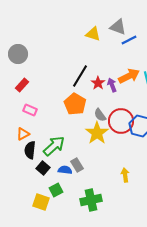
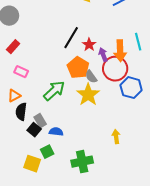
orange arrow: (129, 76) -> (120, 51), moved, turned 115
purple arrow: (112, 85) -> (103, 55), moved
orange pentagon: (75, 104) -> (78, 68), moved
red circle: (121, 121) -> (115, 69), moved
green arrow: (54, 146) -> (54, 91), moved
gray rectangle: (77, 165) -> (40, 121), moved

